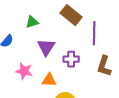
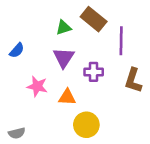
green triangle: (32, 22) -> (64, 28), moved

